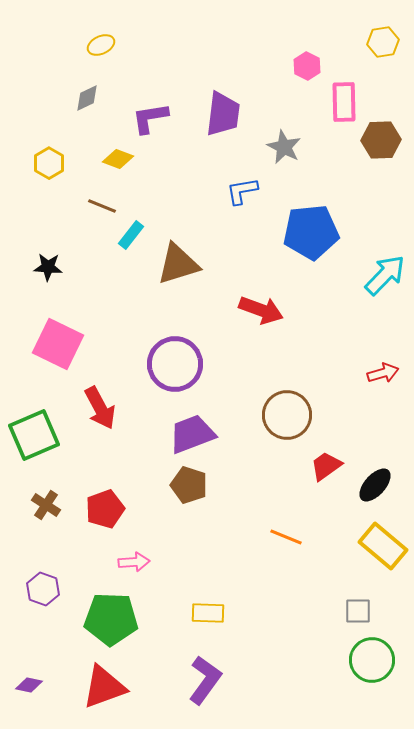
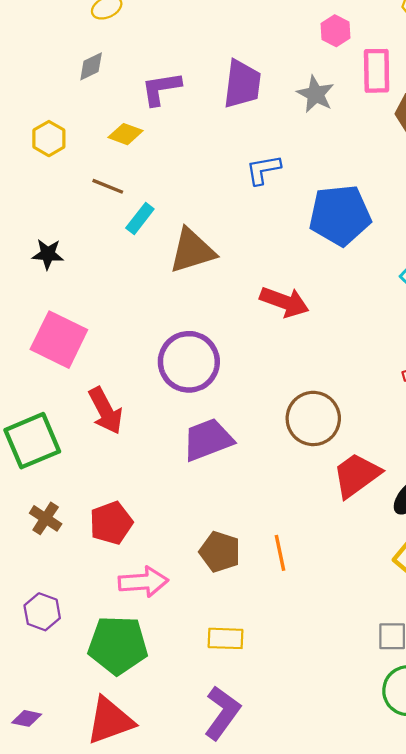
gray star: (284, 147) -> (316, 94), moved
red trapezoid: (326, 466) -> (357, 475), size x1.4
brown pentagon: (189, 485) -> (220, 552), moved
orange line: (286, 537) -> (280, 553), moved, turned 56
pink arrow: (134, 562) -> (143, 582), size x1.4

